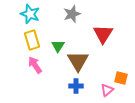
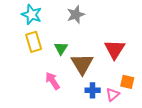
red triangle: (103, 34) -> (115, 49), moved
pink arrow: (35, 65) -> (53, 81), moved
blue cross: (76, 86) -> (93, 90), moved

